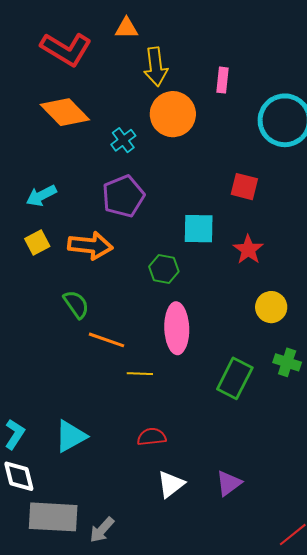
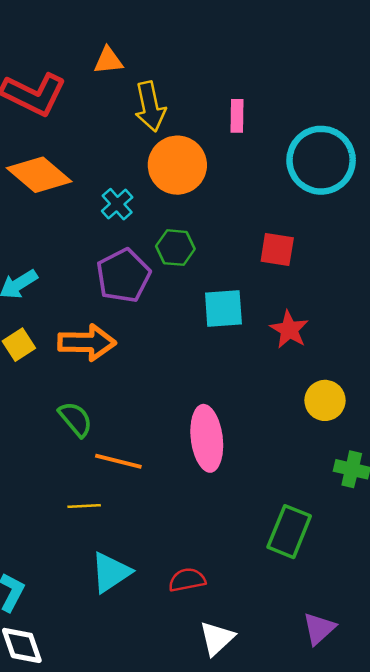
green hexagon: (164, 269) -> (175, 248), moved
yellow line: (140, 374) -> (84, 506), moved
green rectangle: (235, 378) -> (289, 532), moved
cyan triangle: (71, 436) -> (111, 572), moved
purple triangle: (229, 483) -> (319, 629), moved

